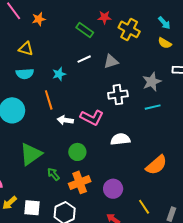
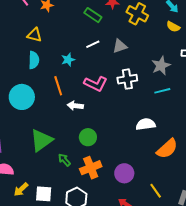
cyan semicircle: (25, 74) -> (34, 60), turned -84
pink L-shape: (92, 117) -> (96, 84), moved
white semicircle: (120, 139) -> (146, 124), moved

